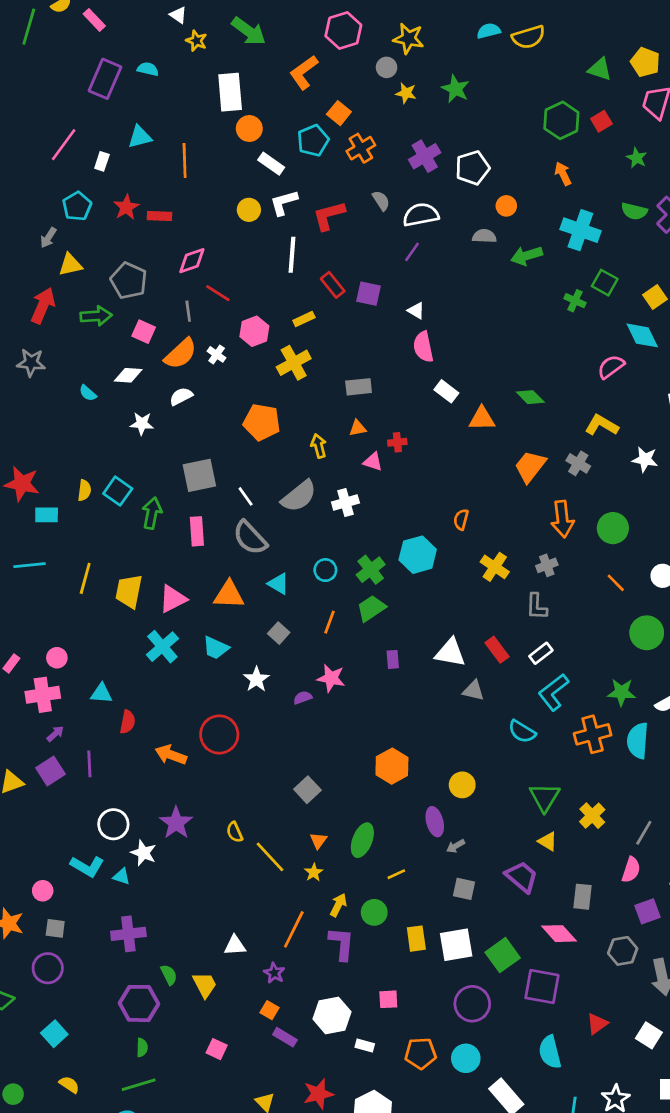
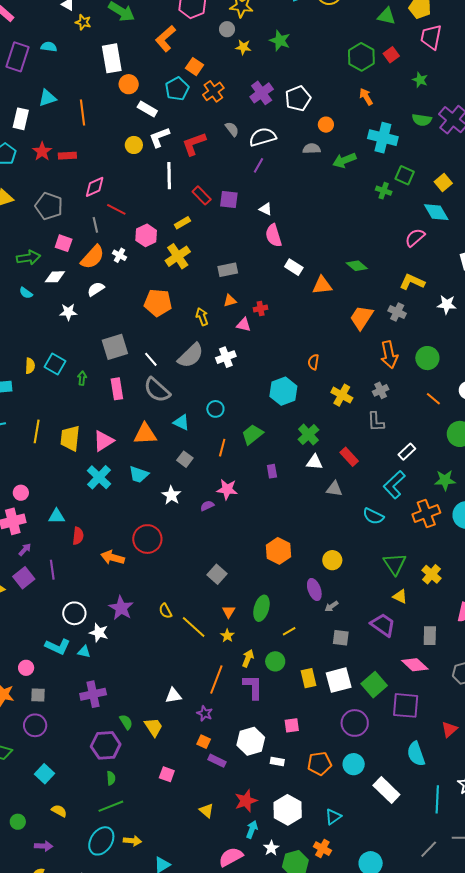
white rectangle: (102, 161) -> (21, 119), size x1.5
green arrow: (96, 316) -> (28, 258), moved
green arrow: (152, 513) -> (82, 378), size x0.6
green cross: (371, 570) -> (308, 435), moved
white triangle: (450, 653) -> (314, 462), size x0.7
white rectangle: (541, 653) -> (407, 452), moved

